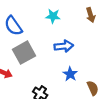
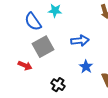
cyan star: (53, 16) -> (55, 11), moved

